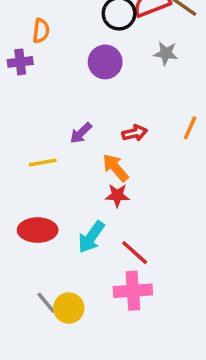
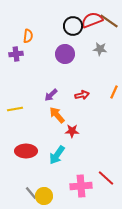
yellow line: (43, 162) -> (15, 109), moved
orange arrow: (116, 168) -> (57, 115), moved
red line: (135, 253) -> (106, 178), moved

